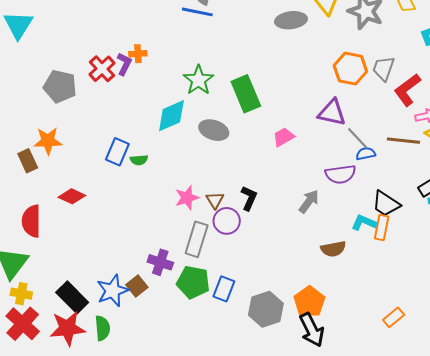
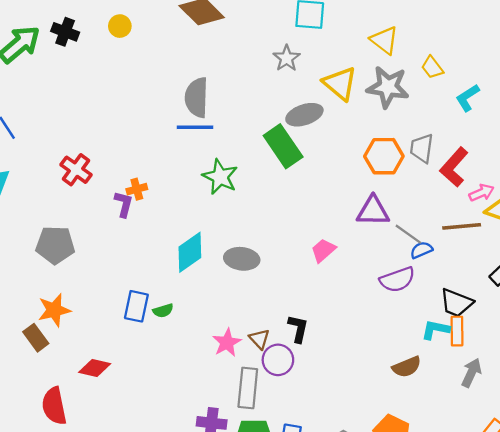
red cross: (102, 69) -> (76, 170), moved
green star: (199, 80) -> (220, 177), moved
green rectangle: (246, 94) -> (283, 146), moved
gray arrow: (309, 201) -> (471, 373), moved

